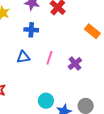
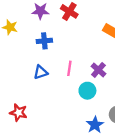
cyan circle: (46, 101) -> (87, 91), moved

